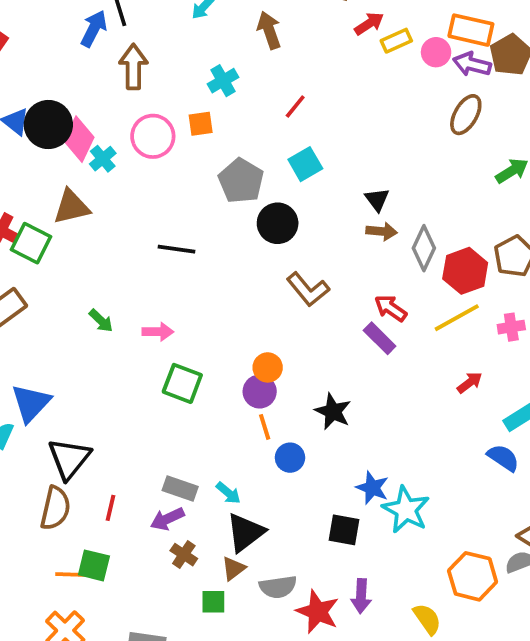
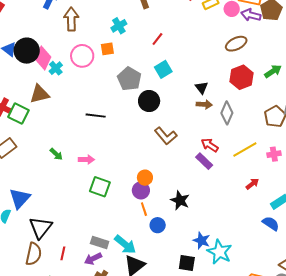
brown ellipse: (466, 115) -> (236, 44), moved, turned 35
red hexagon: (465, 271) -> (241, 77), moved
cyan arrow: (228, 493) -> (125, 244), size x1.6

